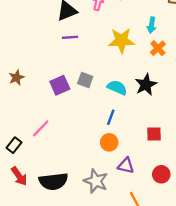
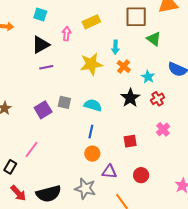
black star: (146, 85) -> (130, 98), moved

